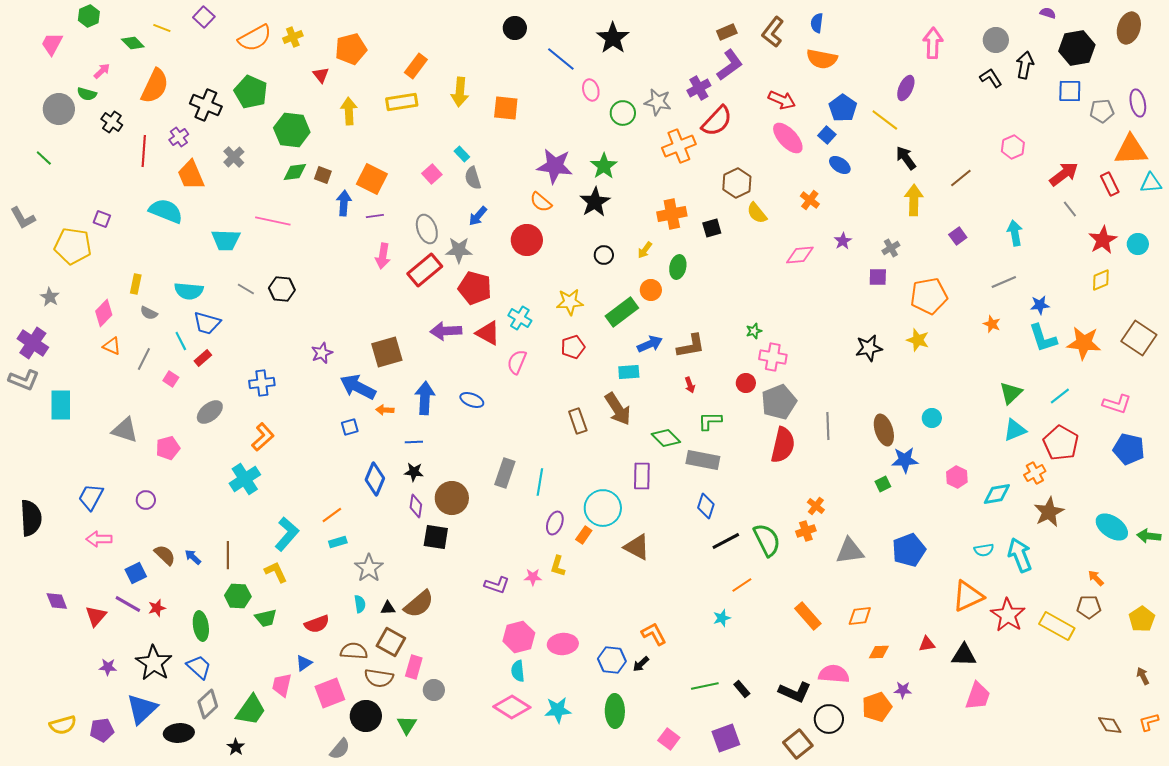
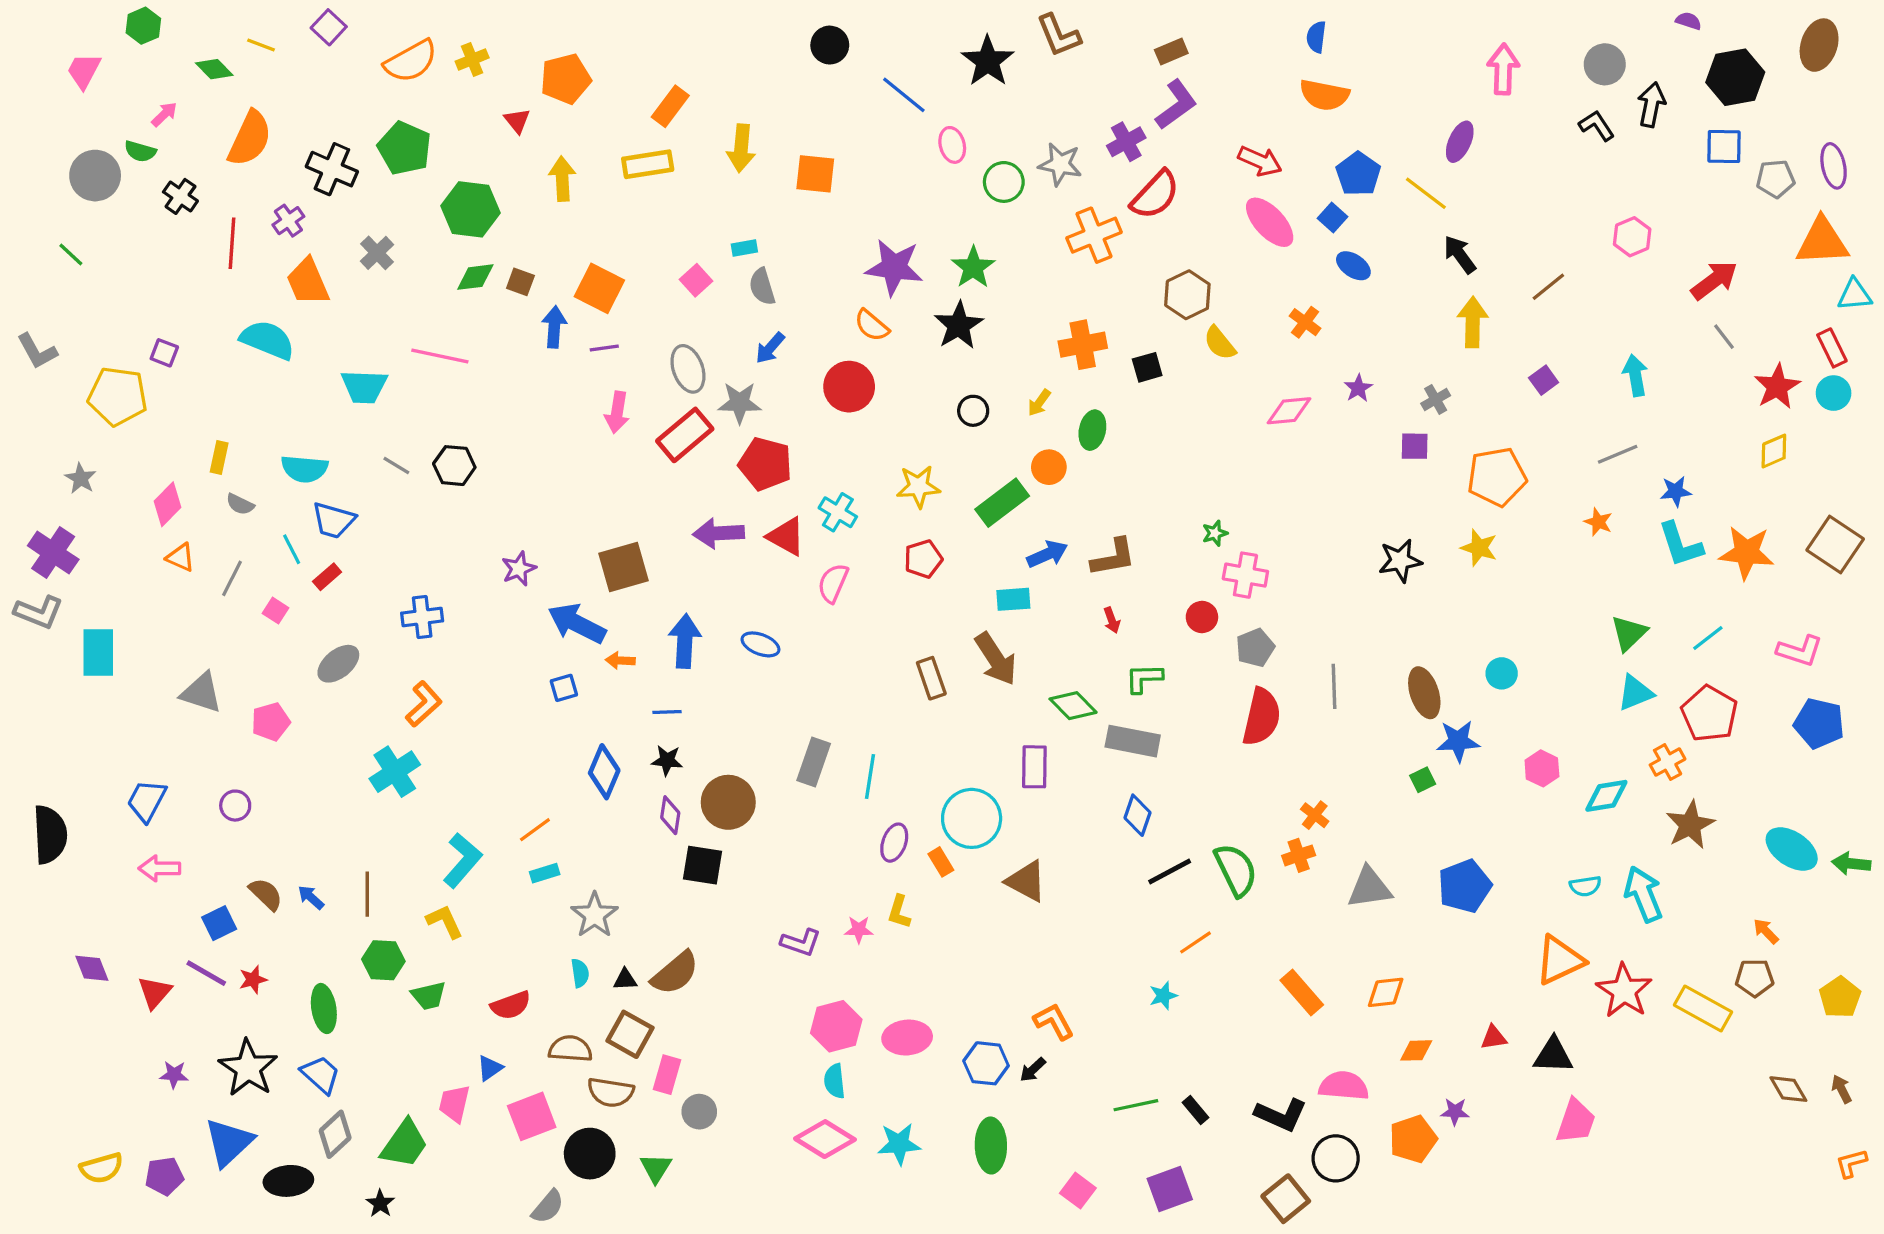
brown L-shape: (773, 32) -> (1059, 35), moved, turned -60
cyan rectangle: (462, 154) -> (744, 248), turned -56
red rectangle: (1110, 184) -> (1832, 348), moved
gray pentagon: (779, 402) -> (1255, 648), size x0.7
orange rectangle: (584, 535) -> (941, 862), turned -66
brown diamond: (1110, 725) -> (1788, 1089), moved

